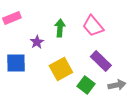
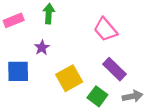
green arrow: (60, 28) -> (49, 14), moved

